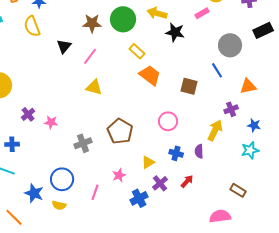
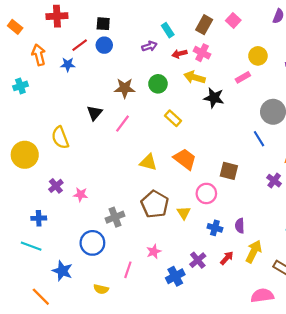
green circle: (123, 19) -> (158, 84), size x0.7
yellow semicircle: (32, 26) -> (60, 138), moved
orange trapezoid: (150, 75) -> (185, 159), moved
brown square: (189, 86) -> (229, 171), moved
yellow triangle: (94, 87) -> (148, 162), moved
purple cross: (231, 109) -> (274, 181), turned -32
yellow arrow: (215, 130) -> (254, 252), moved
yellow triangle: (148, 162) -> (184, 213), moved, turned -32
blue circle: (62, 179) -> (92, 243), moved
yellow semicircle: (59, 205) -> (101, 289), moved

